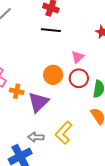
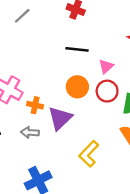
black line: (51, 30) -> (77, 49), moved
gray arrow: (36, 137) -> (30, 132), moved

